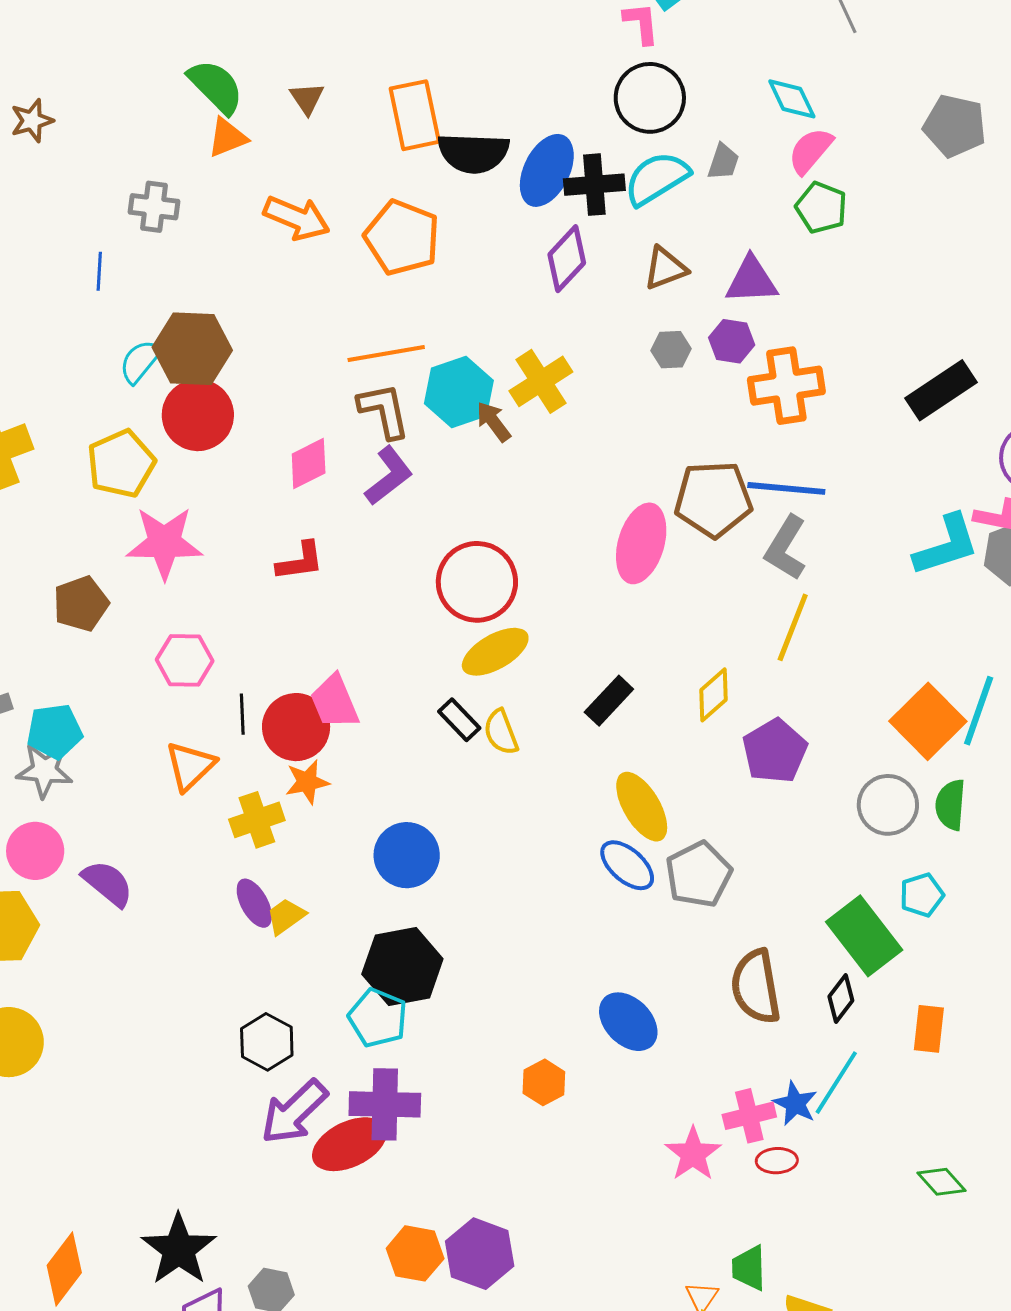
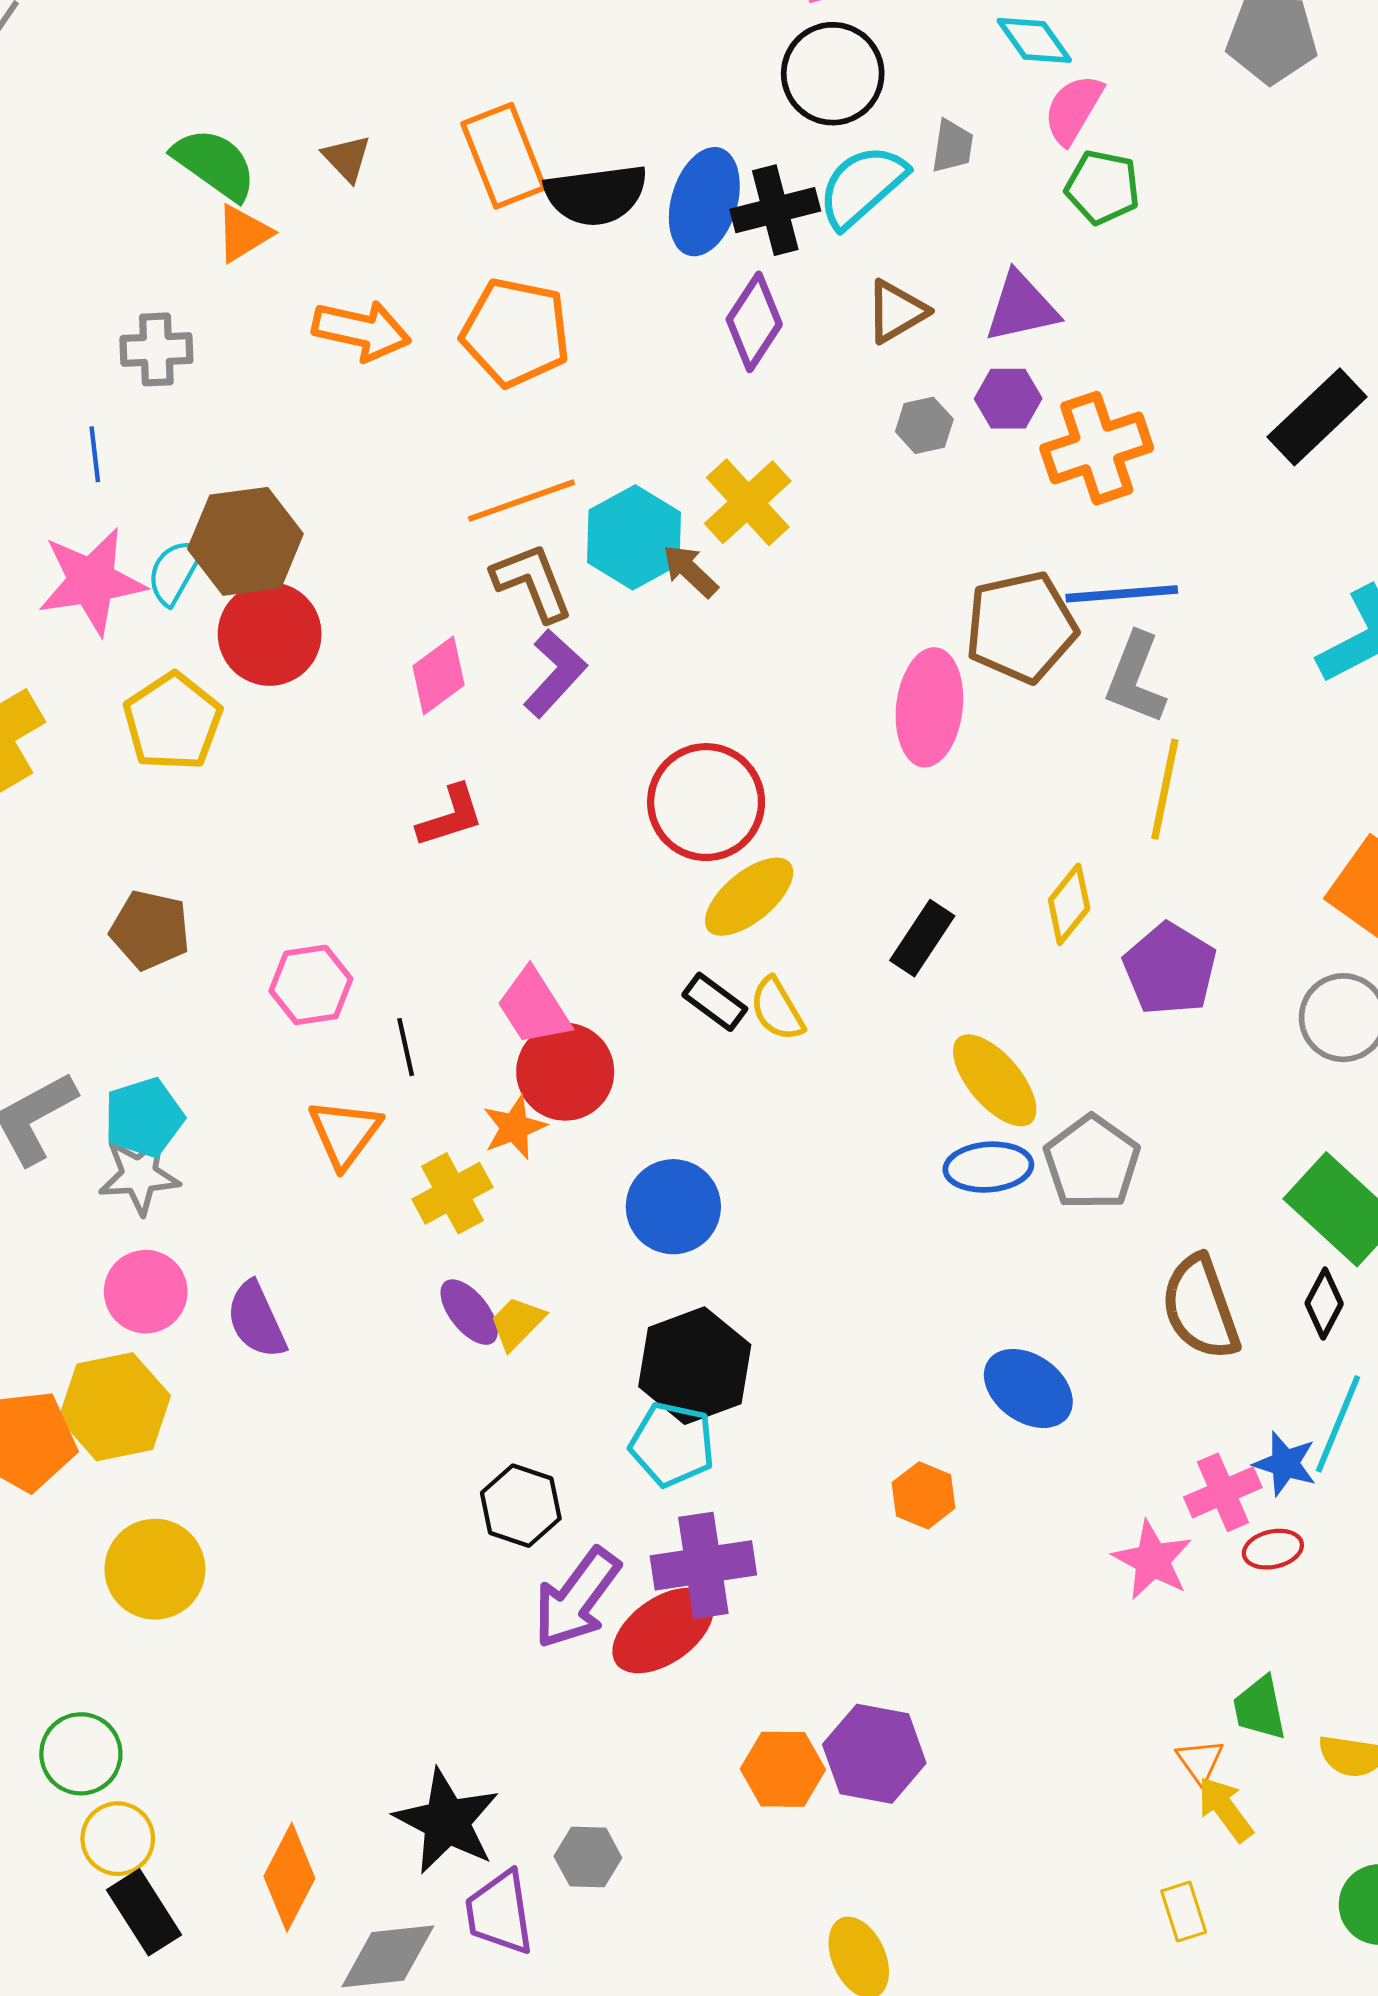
pink star: (164, 543) -> (92, 581), moved
brown pentagon: (81, 604) -> (150, 930), turned -30
red circle: (296, 727) -> (565, 1072), moved
blue ellipse: (627, 865) -> (988, 1167), turned -36
purple semicircle: (108, 883) -> (256, 1320), turned -144

